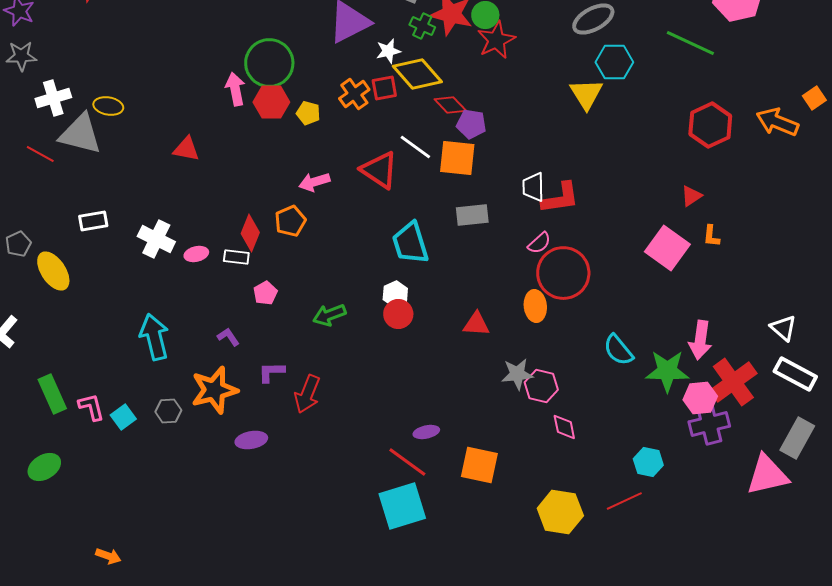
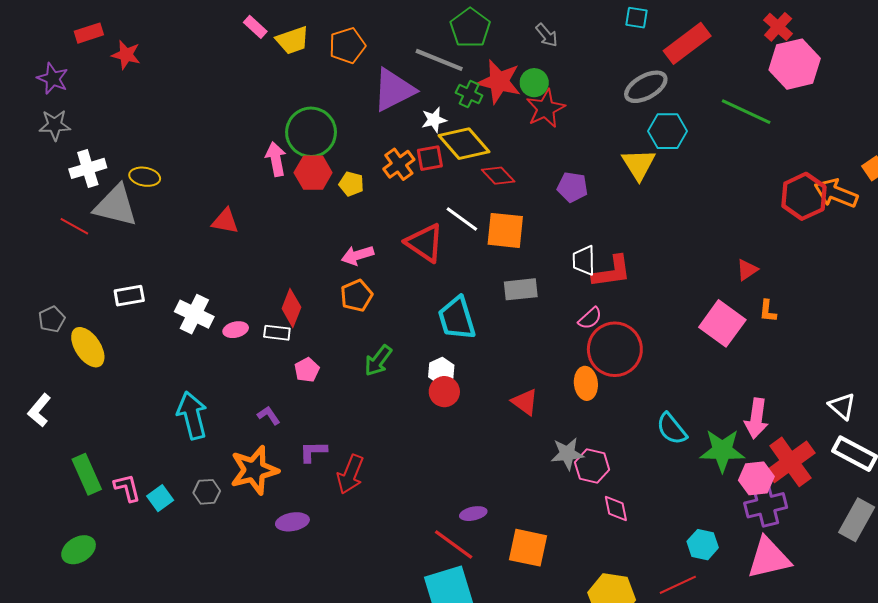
purple pentagon: (471, 124) -> (572, 187), moved
red hexagon: (710, 125) -> (804, 196), moved
orange pentagon: (290, 221) -> (356, 296), moved
green arrow: (329, 315) -> (378, 361), moved, turned -32
red triangle: (476, 324) -> (525, 402), turned 32
pink triangle: (767, 475) -> (769, 558), moved

